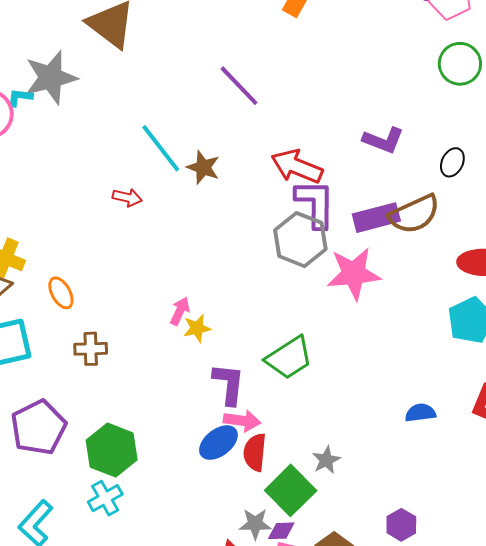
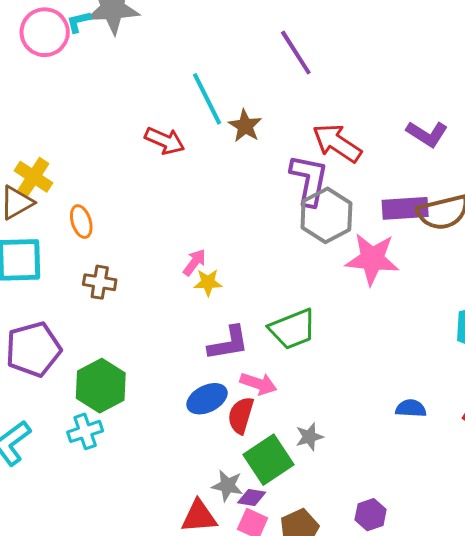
cyan L-shape: (20, 97) -> (79, 22), turned -32
red arrow: (127, 197) -> (165, 141), size x1.4
purple L-shape: (315, 204) -> (309, 180), moved
purple L-shape: (229, 384) -> (228, 343), turned 63
pink arrow: (242, 421) -> (258, 384), moved

